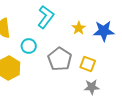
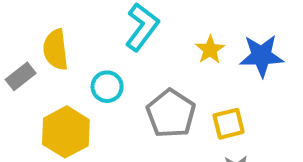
yellow square: (88, 64) -> (229, 124), turned -35

